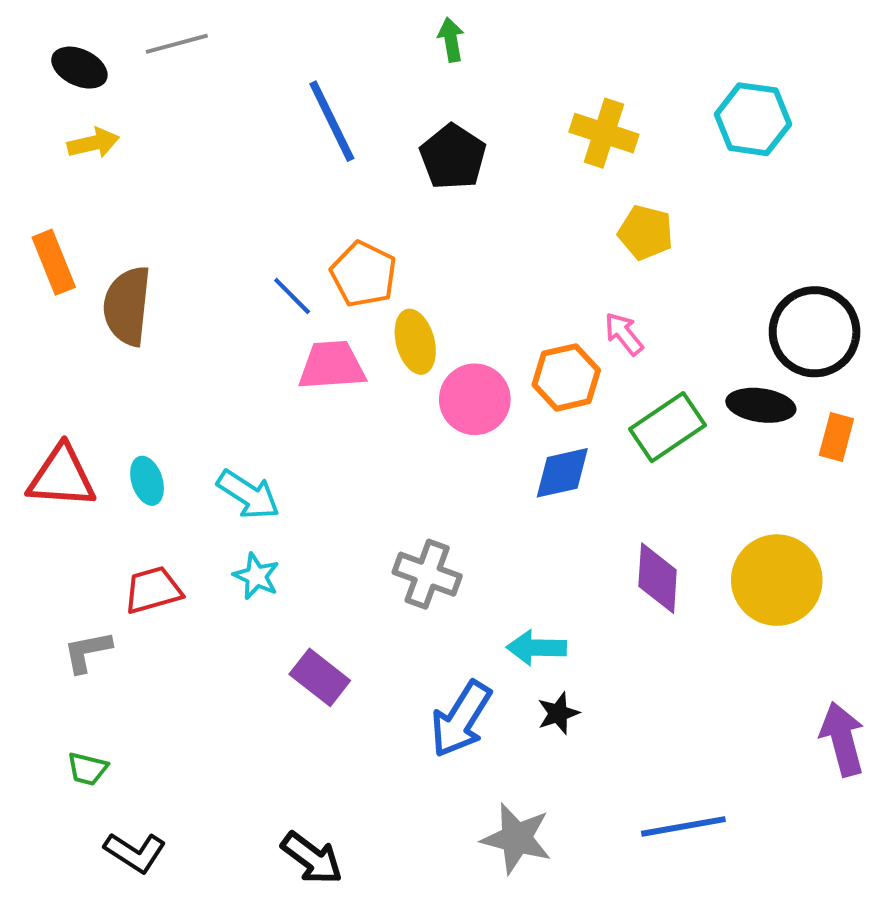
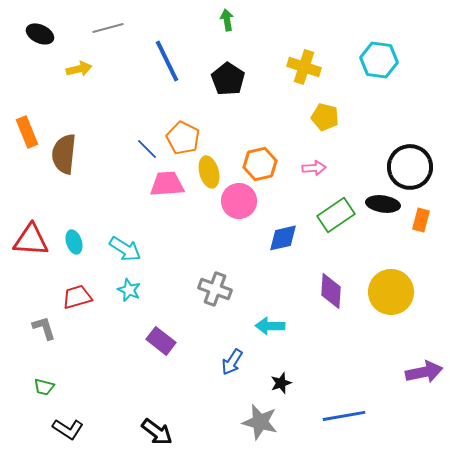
gray line: (177, 44) -> (108, 28), moved
yellow arrow: (93, 143) -> (79, 69), moved
pink arrow: (624, 334) -> (314, 168), turned 125
orange hexagon: (566, 377) -> (260, 164), moved
gray L-shape: (87, 652) -> (44, 328), turned 84
black star: (558, 713) -> (281, 383), moved
blue arrow: (461, 719) -> (232, 362), size x0.7
purple arrow: (842, 739) -> (424, 372), turned 93

